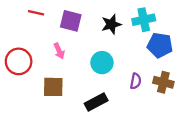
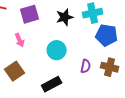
purple square: (71, 21) -> (30, 14), turned -30
brown square: (53, 87) -> (15, 71), turned -36

